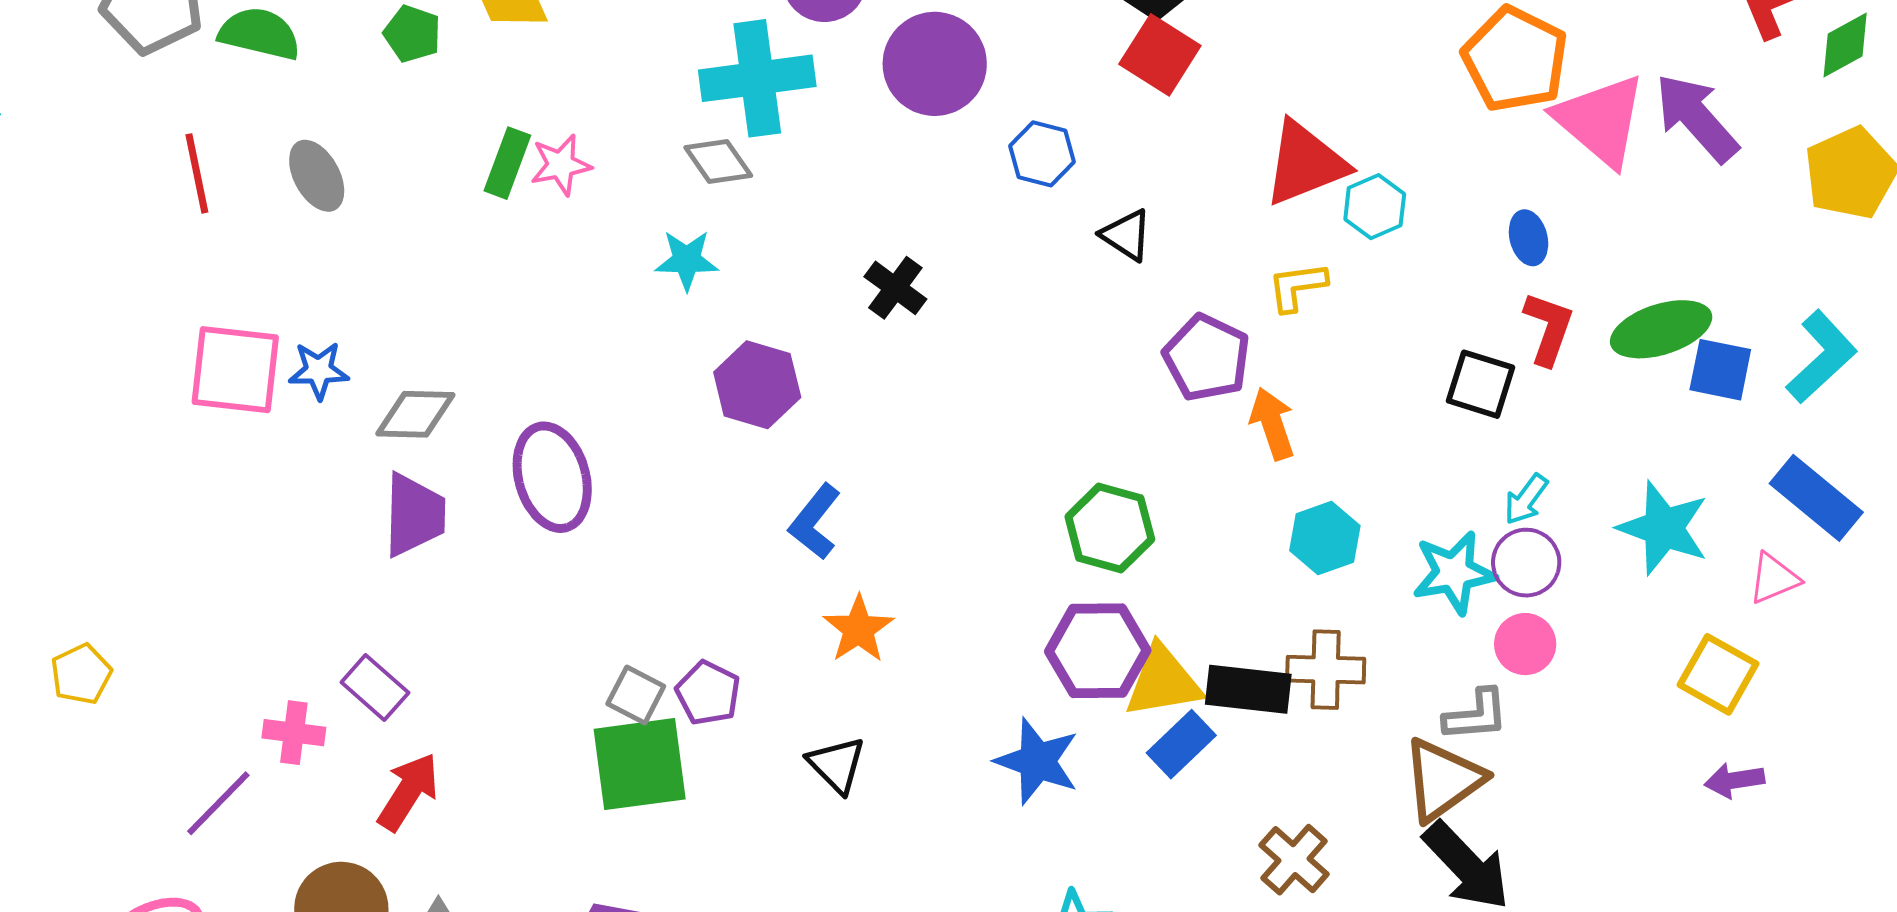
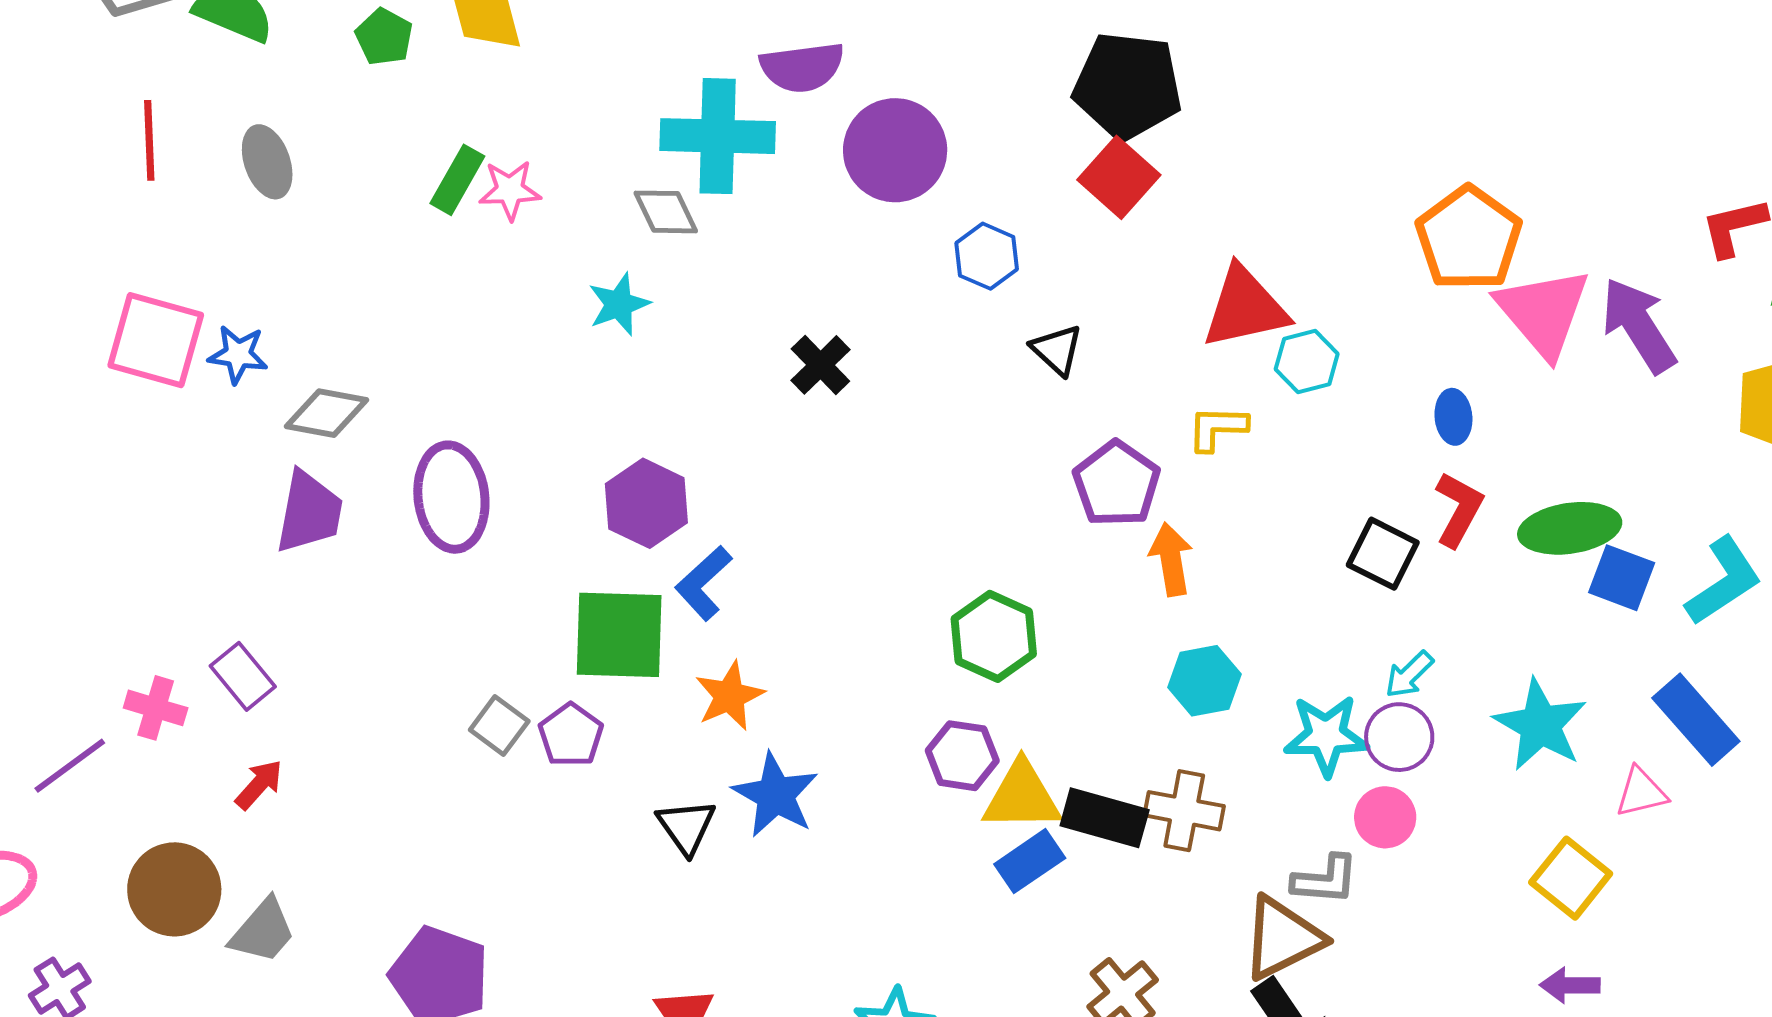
cyan star: (687, 260) -> (619, 304), turned -30
purple hexagon: (757, 385) -> (646, 503), moved
purple hexagon: (1098, 651) -> (962, 756), size x0.7
blue star: (1037, 761) -> (775, 795), moved
green square: (640, 764) -> (619, 635), moved
red arrow: (408, 792) -> (259, 785), size x0.7

